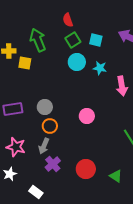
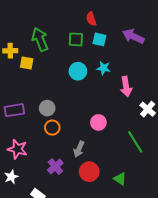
red semicircle: (68, 20) -> (91, 19), moved
green square: (73, 40) -> (76, 39), turned 35
cyan circle: (77, 62) -> (78, 71), moved
pink circle: (87, 116) -> (98, 122), moved
gray arrow: (44, 146) -> (79, 149), moved

